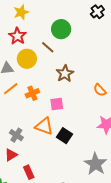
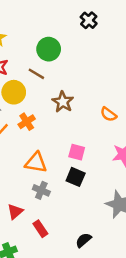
orange cross: (32, 93) -> (27, 122), moved
pink square: (57, 104) -> (77, 152), moved, turned 32
orange triangle: (44, 126) -> (36, 163), moved
gray cross: (16, 135) -> (41, 190), moved

